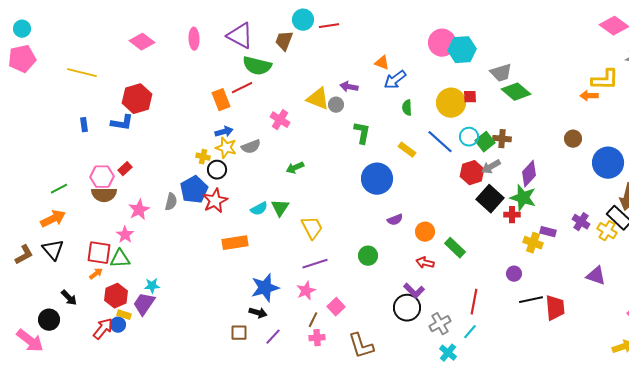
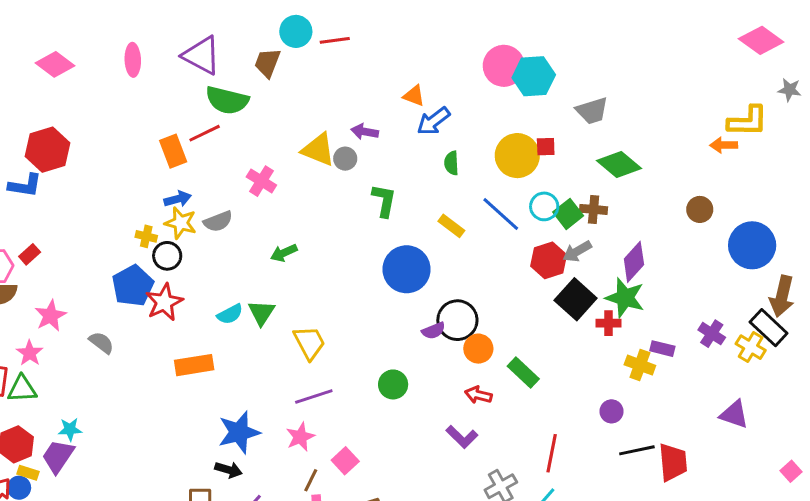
green diamond: (516, 92) -> (619, 165), moved
gray semicircle: (171, 202) -> (101, 343), moved, turned -66
black circle: (407, 308) -> (457, 320), moved

